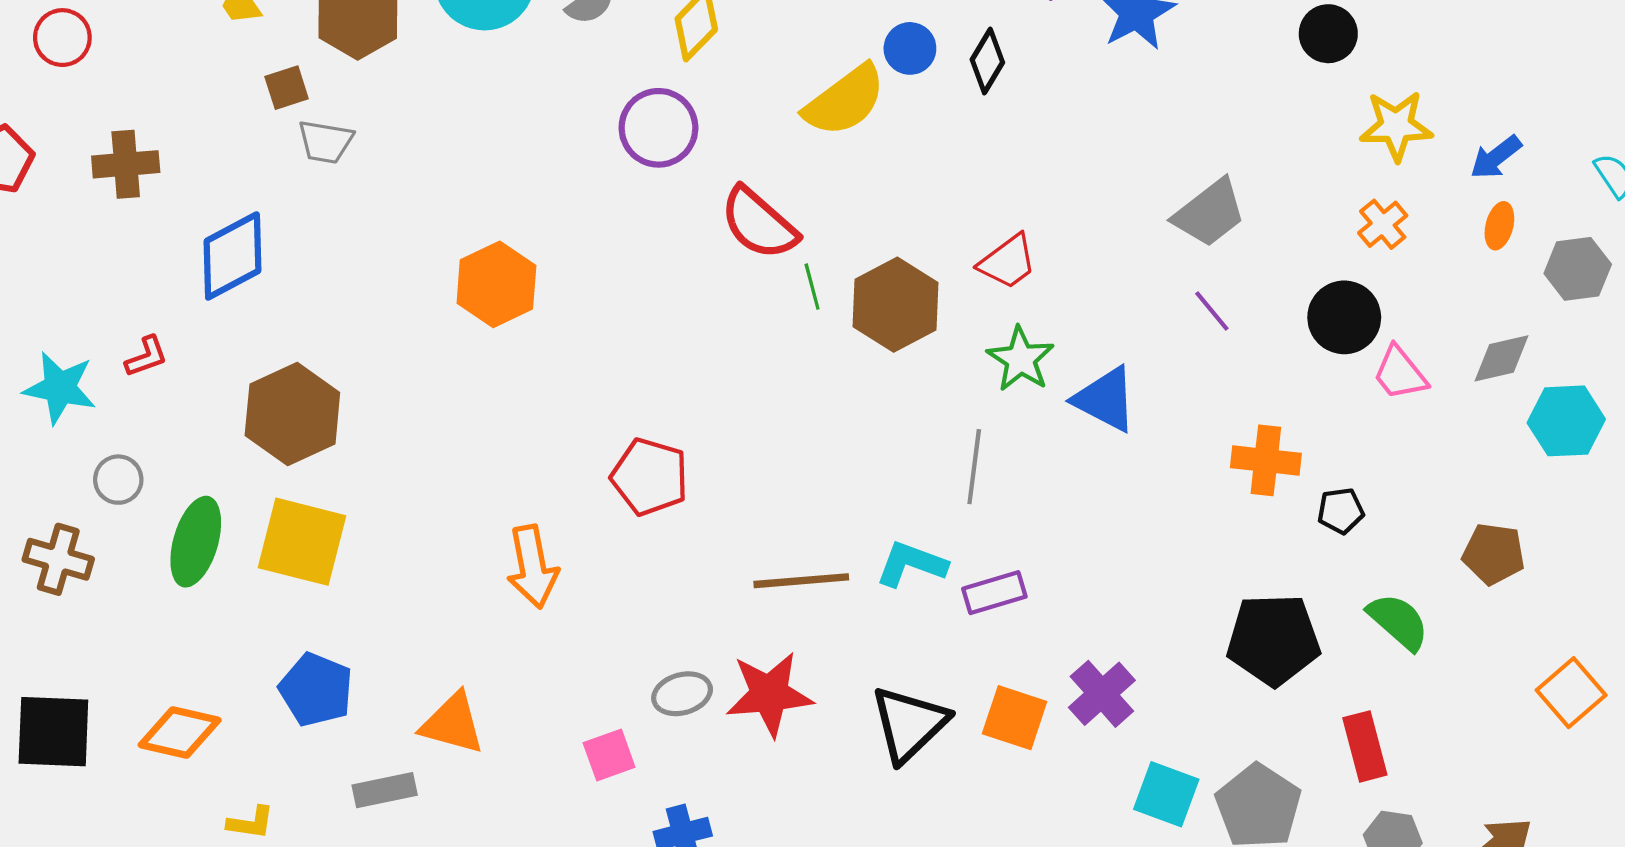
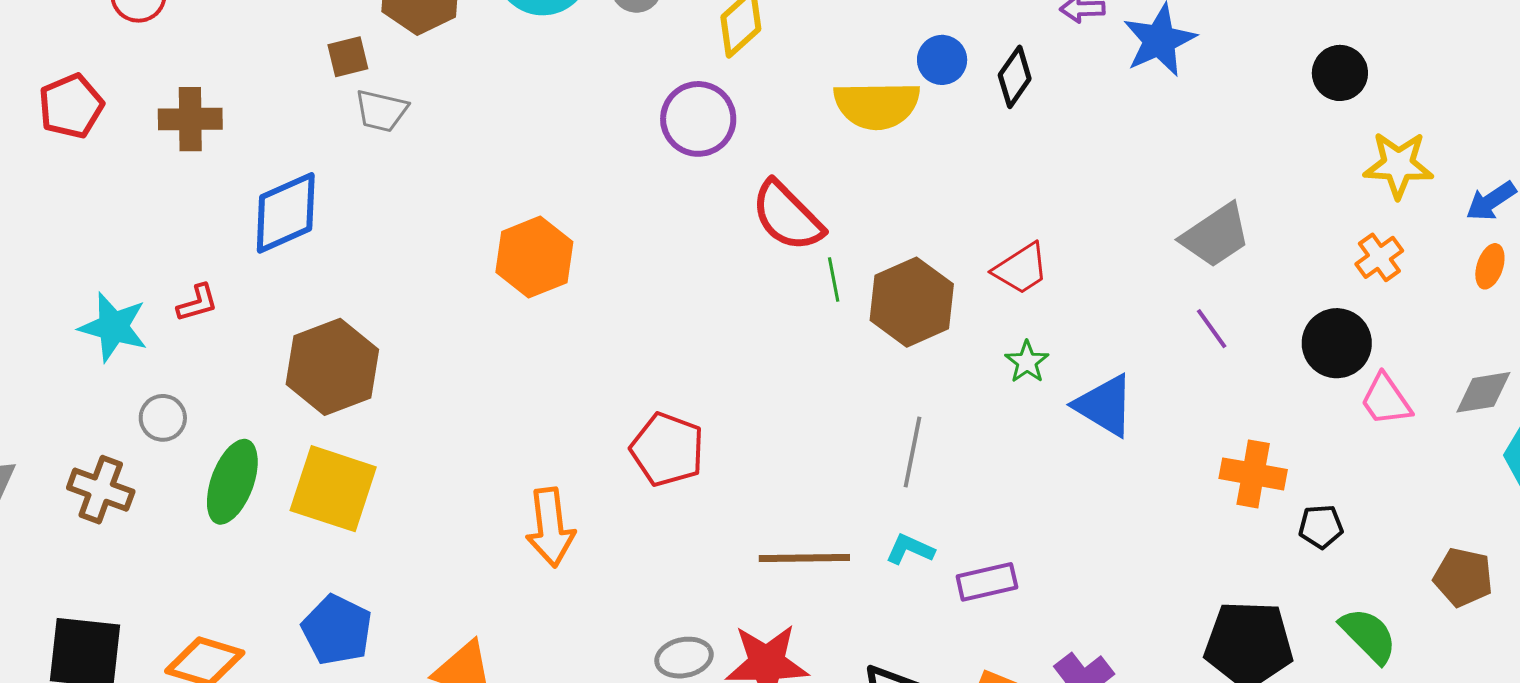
yellow semicircle: (845, 101) -> (877, 105), turned 32
green star: (1021, 359) -> (1027, 362), size x0.7
gray line: (974, 467) -> (913, 452), moved
cyan L-shape: (911, 564) -> (910, 549), size x0.7

